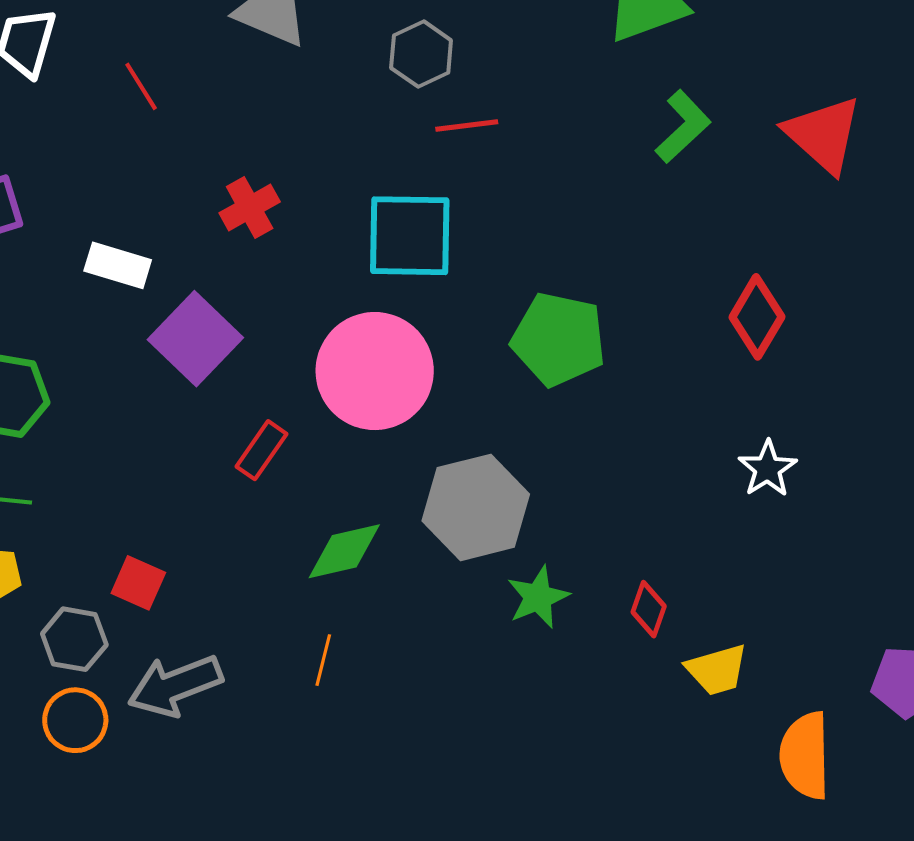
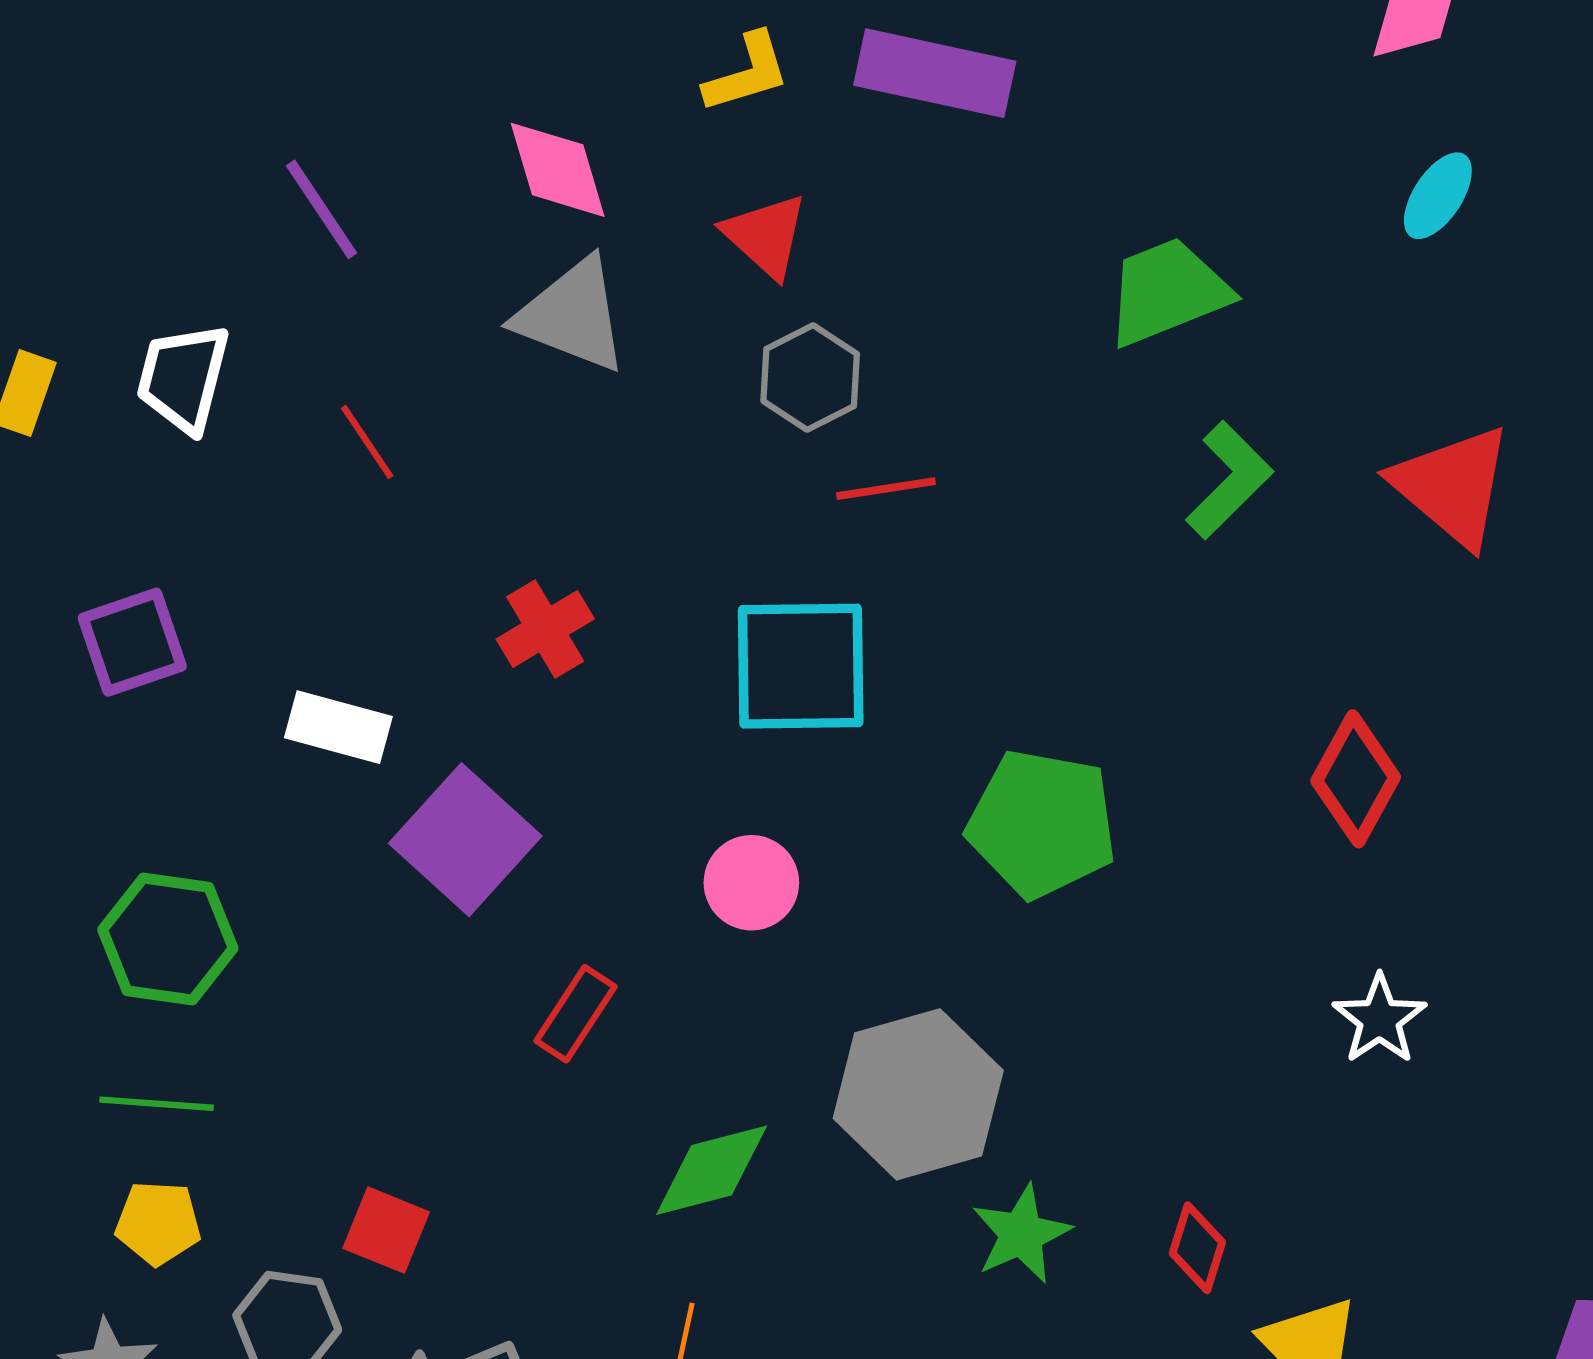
pink circle: (375, 371) -> (751, 883), size x0.5

